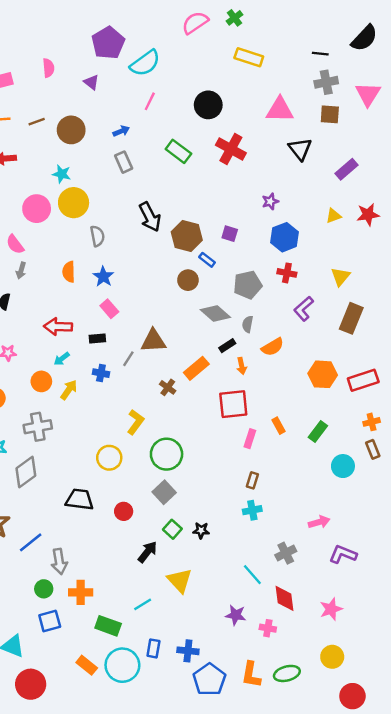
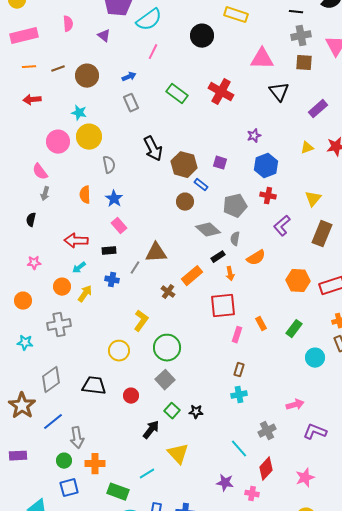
black circle: (208, 105) -> (202, 36), moved
gray diamond: (26, 472) -> (51, 380), moved
red diamond: (285, 598) -> (266, 469), turned 50

